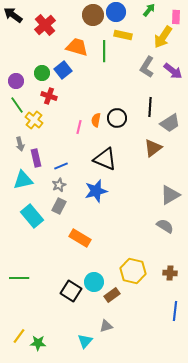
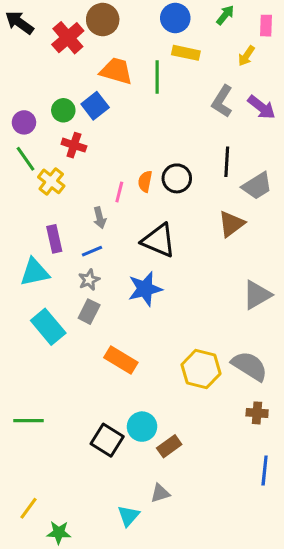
brown circle: (93, 15) -> (103, 20), moved
yellow arrow: (163, 37) -> (246, 56), size x0.6
gray arrow: (20, 144) -> (100, 218), moved
gray semicircle: (165, 226) -> (249, 366), moved, size x1.4
yellow hexagon: (133, 271) -> (201, 369), moved
green star: (38, 343) -> (59, 533), moved

